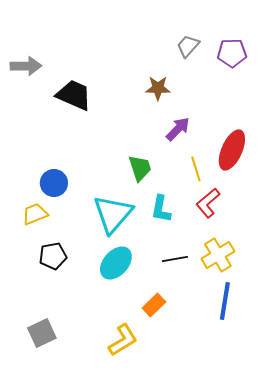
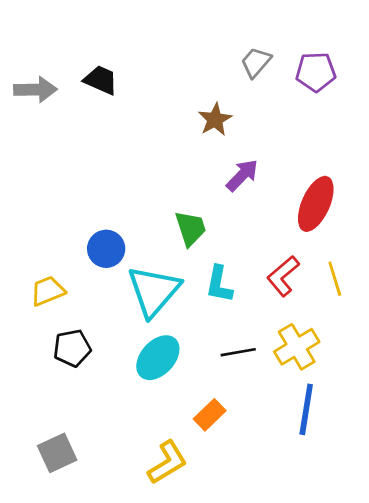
brown star: (158, 88) -> (215, 119), turned -30
black trapezoid: (74, 95) -> (101, 80), moved, size x0.7
yellow line: (196, 169) -> (335, 279), moved
blue circle: (54, 183) -> (106, 249), moved

